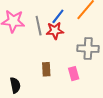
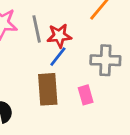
blue line: (58, 16) -> (58, 57), moved
brown rectangle: (46, 69) -> (48, 89), size x1.6

